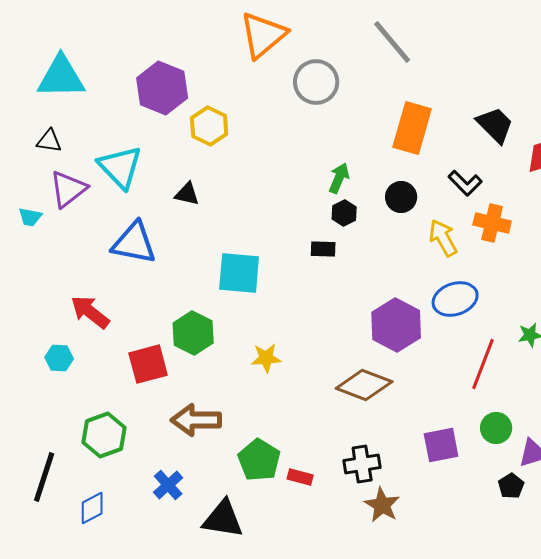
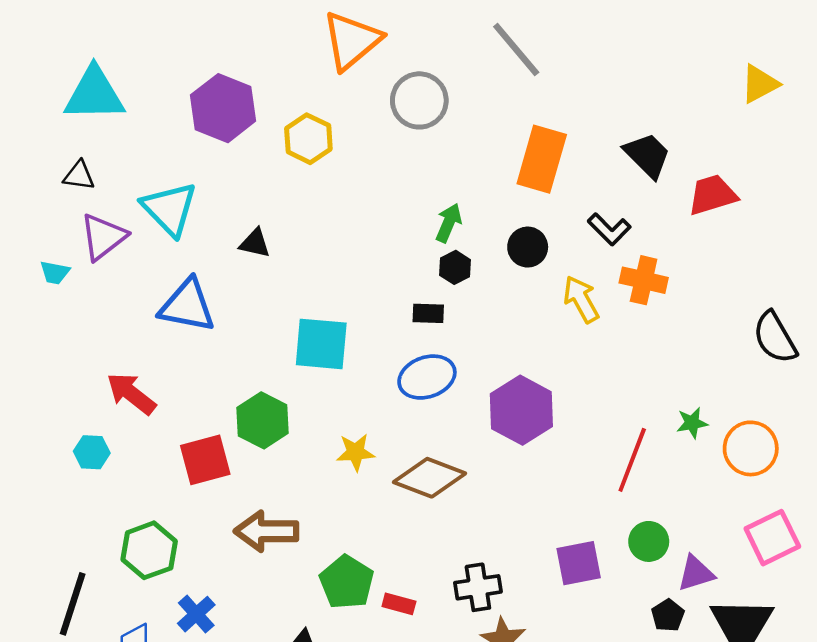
yellow hexagon: (209, 126) -> (308, 139), moved
blue ellipse: (455, 299) -> (427, 377), moved
brown diamond: (364, 385) -> (430, 478), moved
blue cross: (168, 485) -> (196, 614), moved

